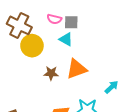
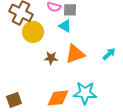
cyan arrow: (112, 87) -> (109, 54), moved

